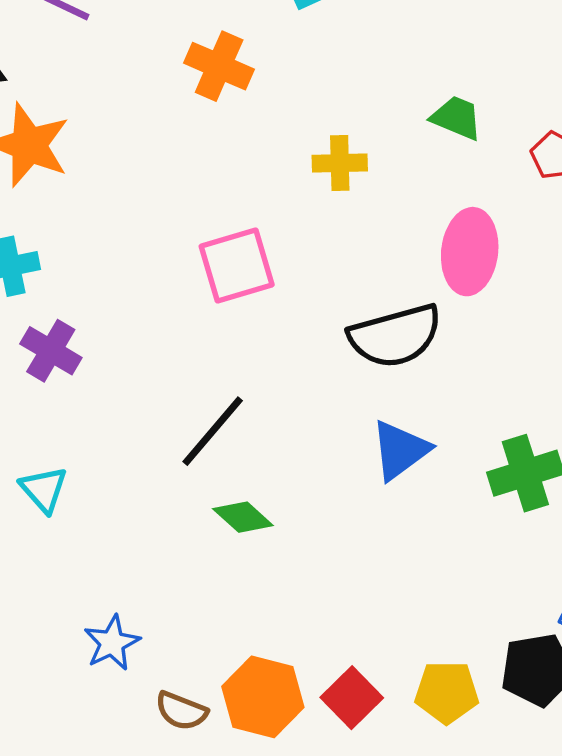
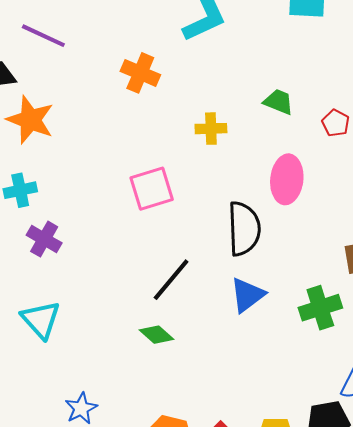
black semicircle: (395, 336) -> (244, 229), turned -76
black line: (213, 431) -> (171, 280), moved
cyan triangle: (44, 489) -> (41, 320), size x1.4

